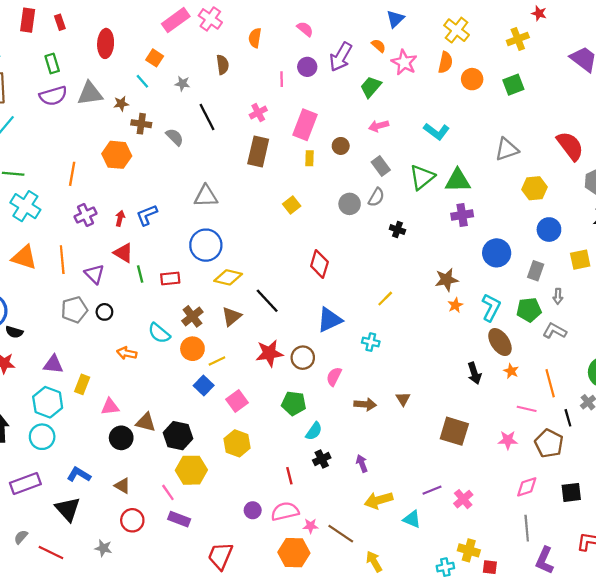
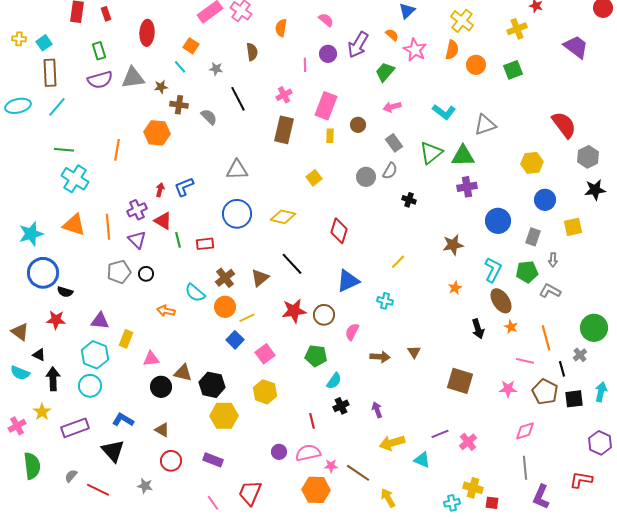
gray triangle: (507, 149) -> (485, 125), moved
purple cross: (86, 215) -> (137, 210), moved
yellow diamond: (228, 277) -> (283, 217), moved
orange star: (455, 305) -> (455, 288), moved
pink line: (168, 492) -> (213, 503), moved
black square: (571, 492) -> (574, 399), moved

